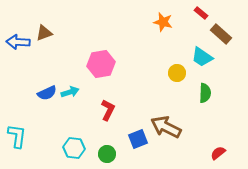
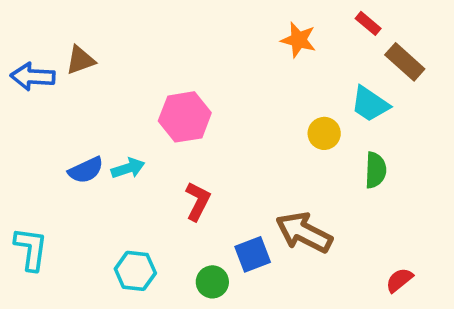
green circle: (107, 154) -> (212, 282), moved

